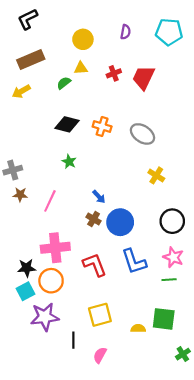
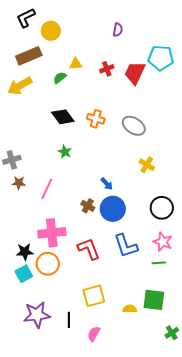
cyan pentagon: (169, 32) -> (161, 58), moved
yellow circle: (83, 39) -> (51, 31), moved
yellow arrow: (21, 91) -> (20, 86), size x1.4
black diamond: (67, 124) -> (63, 117), turned 40
blue arrow: (99, 197) -> (107, 184), moved
purple star: (45, 317) -> (37, 315), moved

